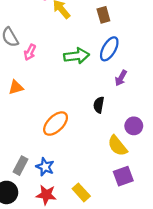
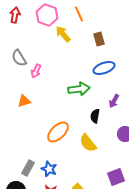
blue ellipse: (109, 49) -> (104, 68), turned 40
green arrow: (77, 56) -> (79, 89), moved
purple arrow: (121, 78) -> (114, 101), moved
yellow semicircle: (117, 146) -> (88, 143), moved

